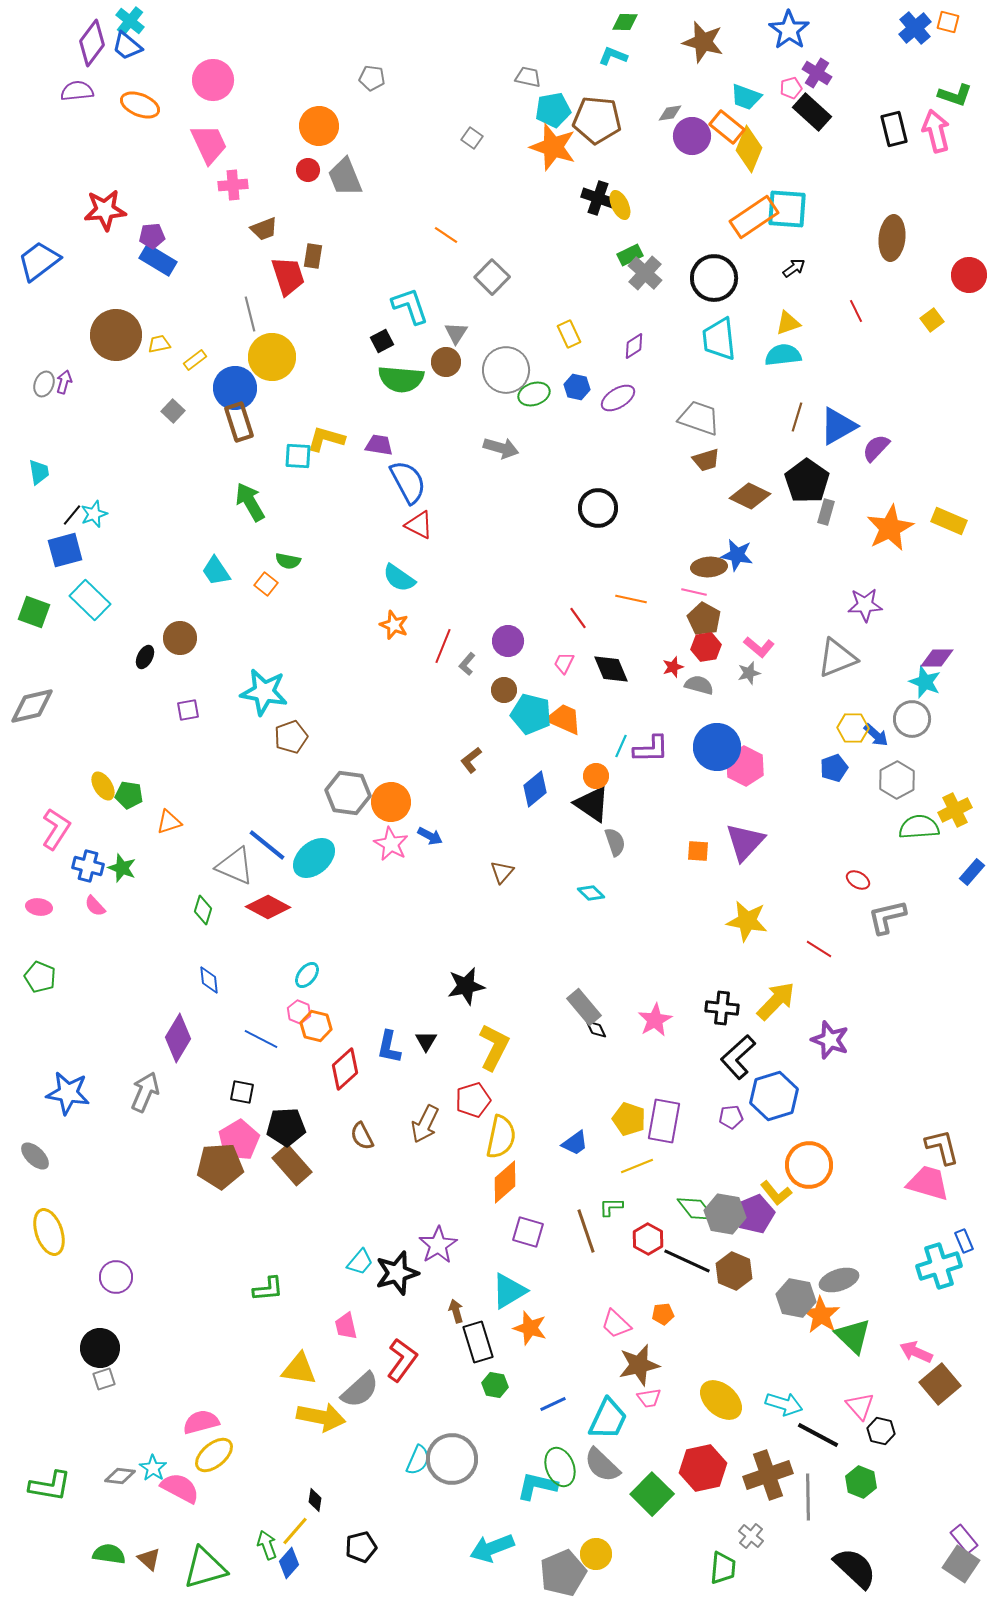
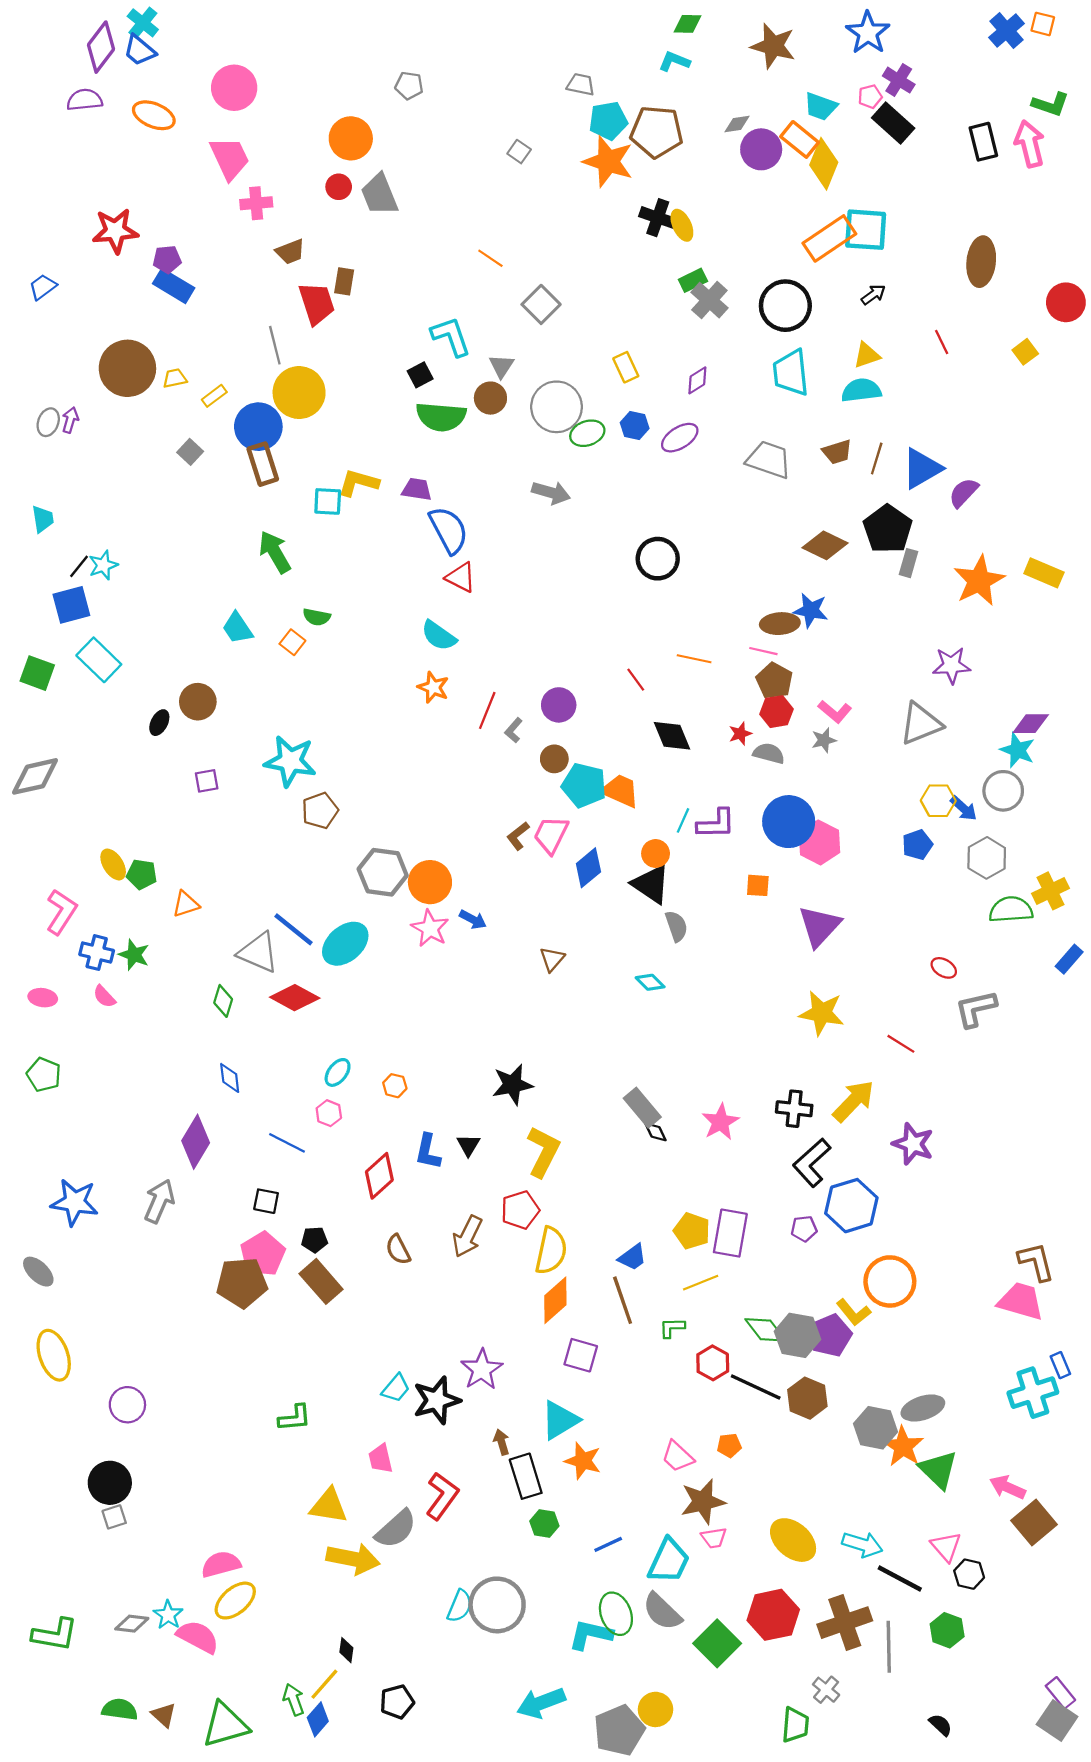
blue trapezoid: (39, 261) -> (43, 287), size x0.6
brown trapezoid: (706, 460) -> (837, 452), moved
pink trapezoid: (564, 663) -> (551, 835), moved, size x1.6
orange square: (698, 851) -> (758, 885), moved
orange hexagon: (316, 1026) -> (395, 1086), moved, size x0.7
black pentagon: (286, 1127) -> (314, 1240), size x0.6
brown line: (586, 1231) -> (623, 1300), moved
black semicircle: (855, 1568) -> (940, 1725), size x0.5

